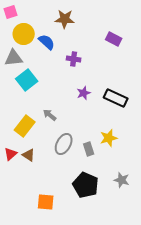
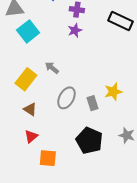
purple star: (84, 93) -> (75, 30), moved
black rectangle: (116, 98) -> (121, 21), moved
red triangle: (11, 154) -> (31, 136), moved

